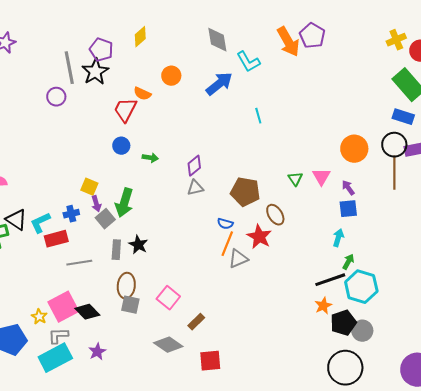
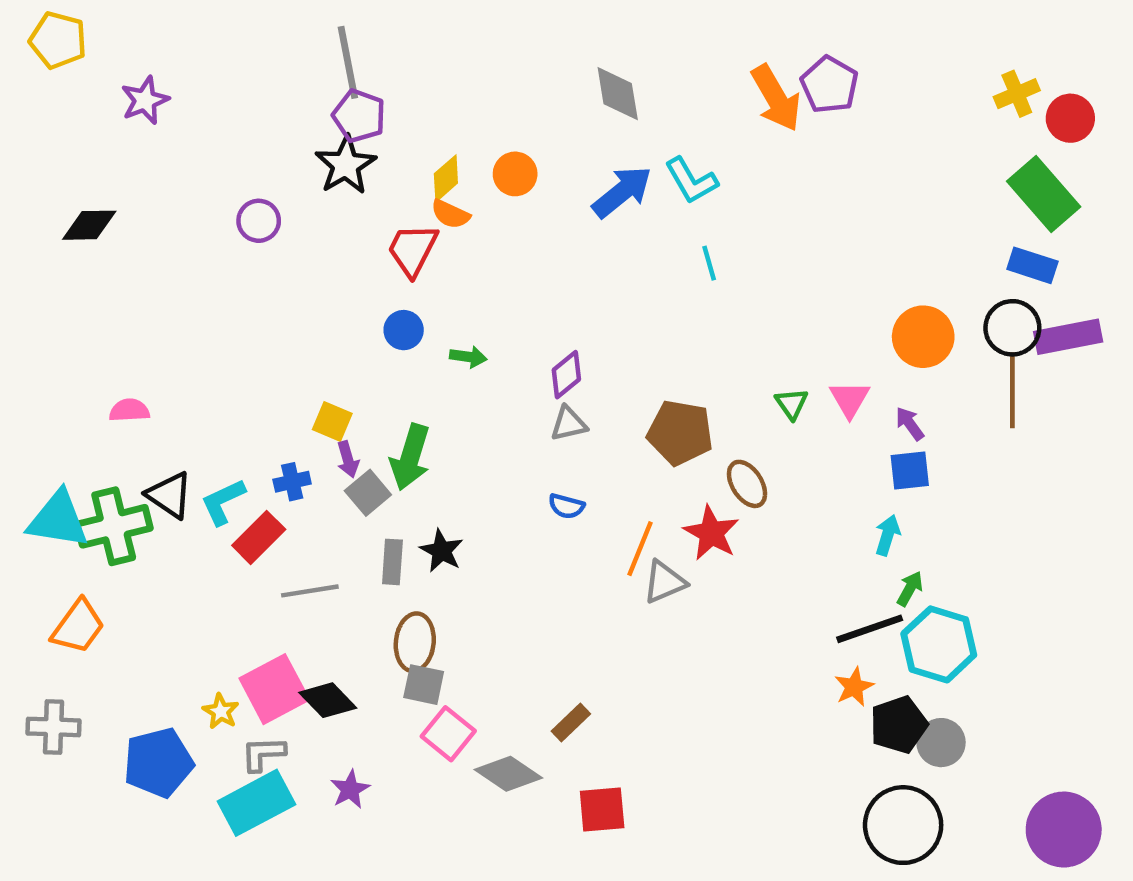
yellow diamond: (140, 37) -> (446, 178), moved
cyan L-shape: (248, 62) -> (691, 181), moved
gray line: (69, 68) -> (348, 62), moved
blue semicircle: (225, 224) -> (566, 506), moved
red rectangle: (56, 239) -> (259, 537), turned -30
pink square: (168, 298) -> (448, 734), moved

